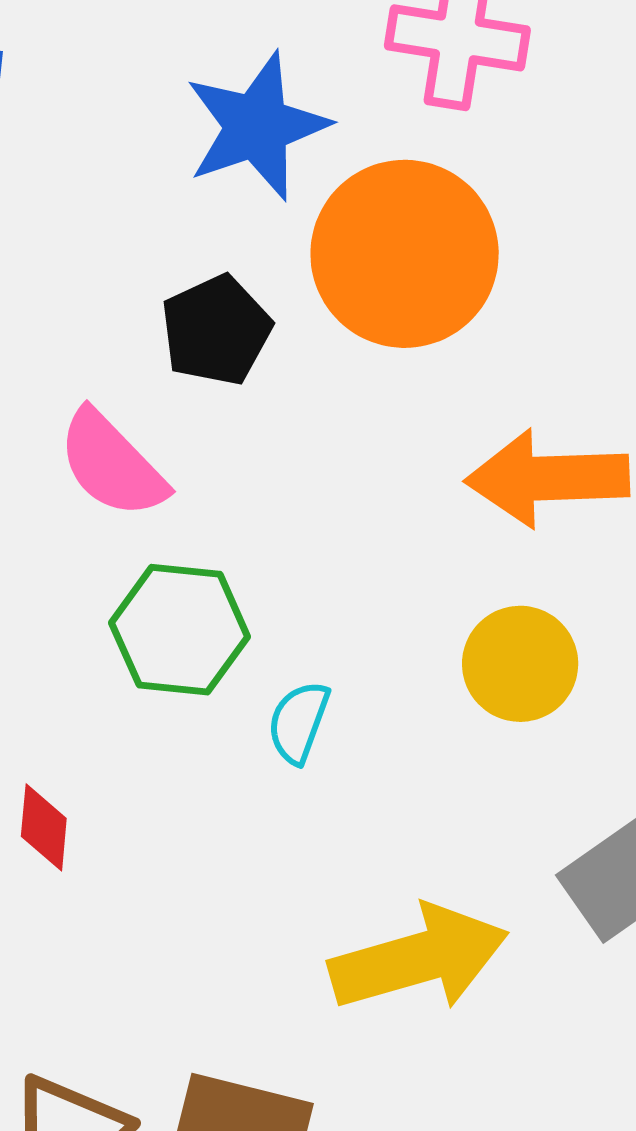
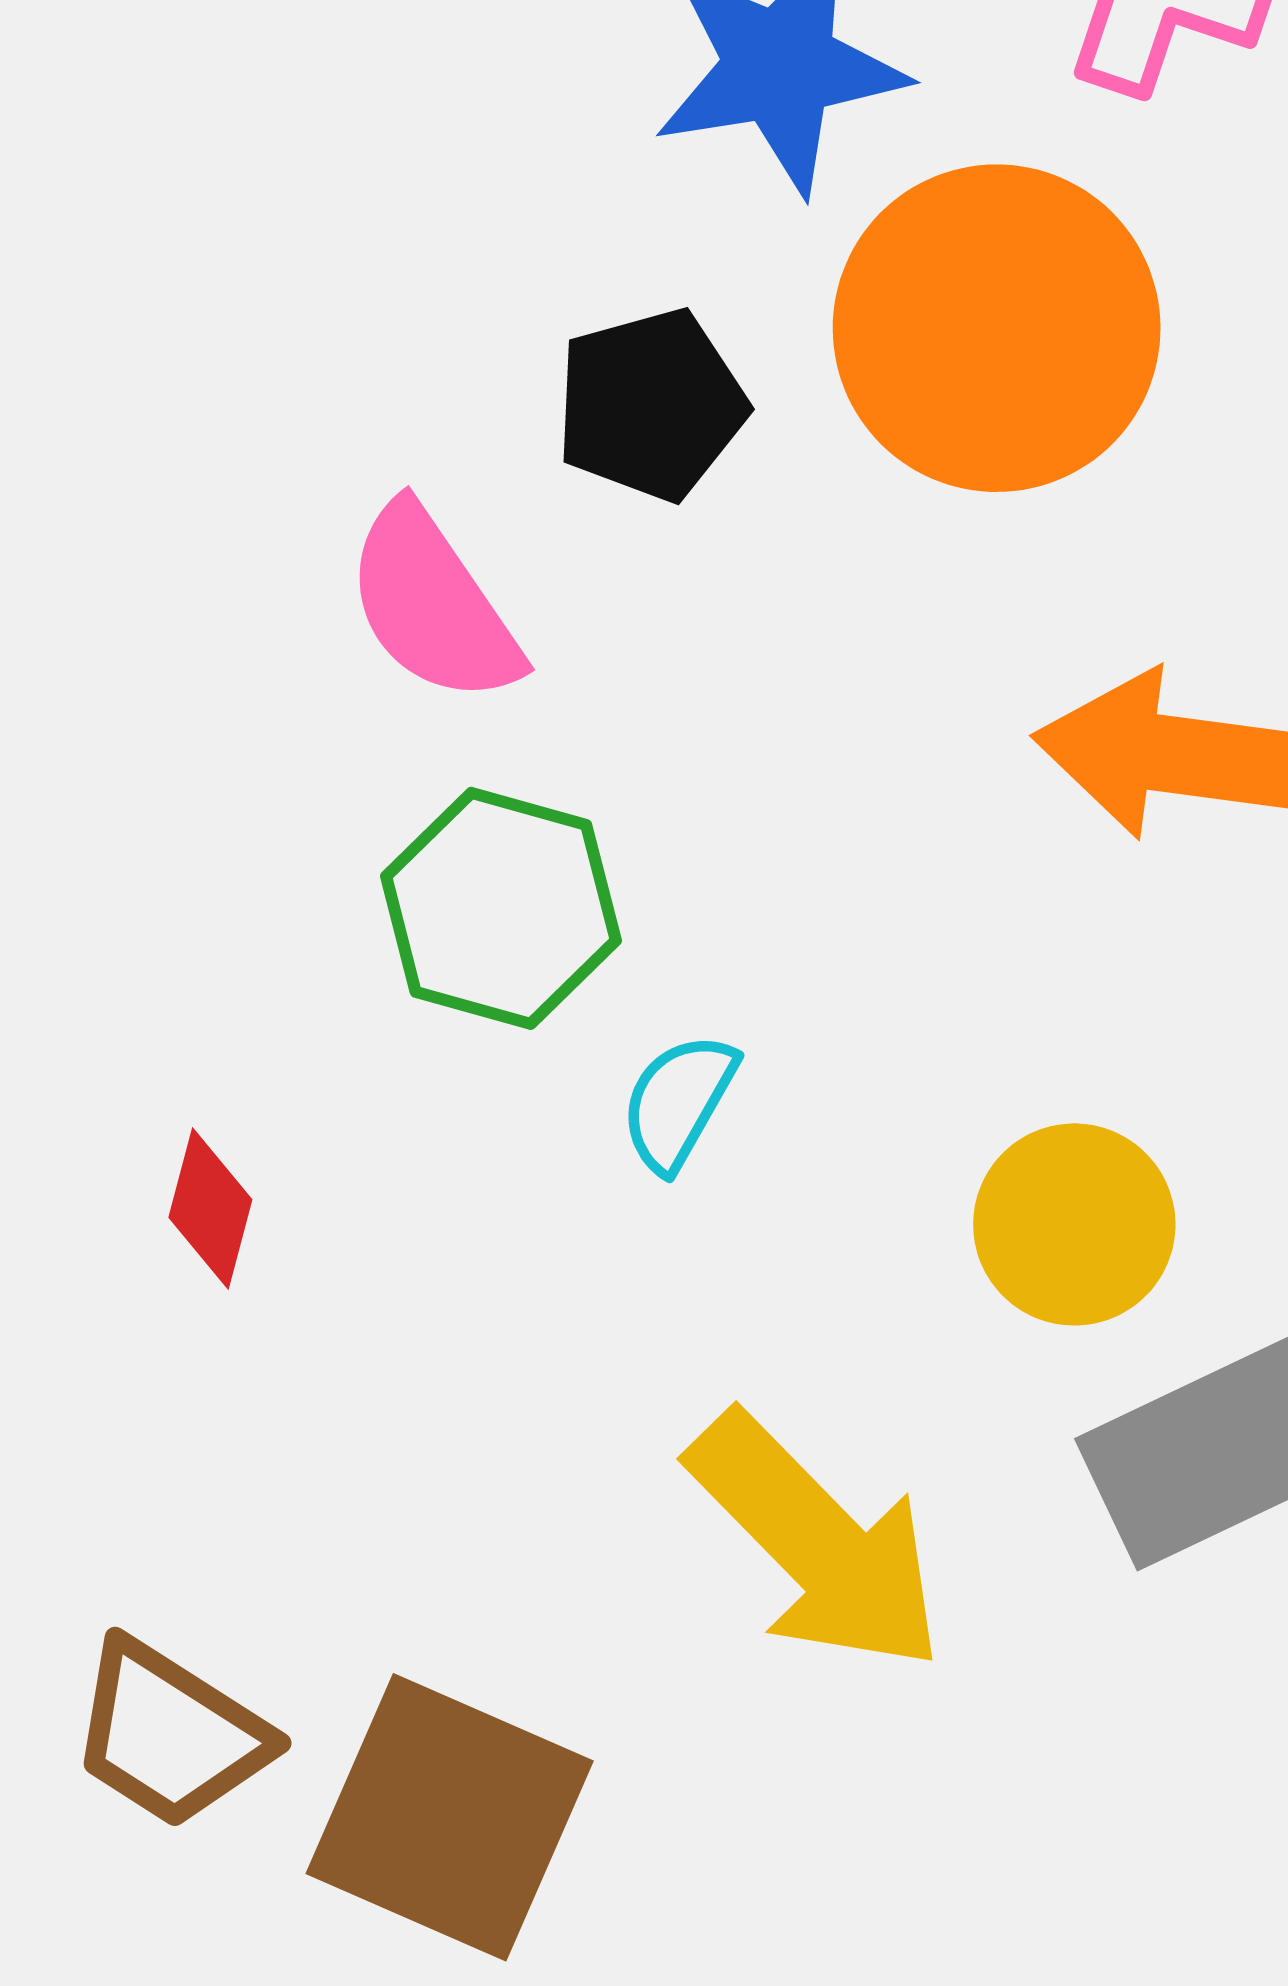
yellow circle: (520, 664) -> (1074, 1224), moved
yellow arrow: (419, 958) -> (817, 1542), turned 52

